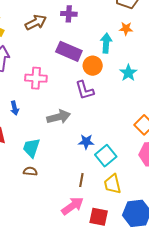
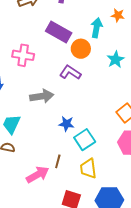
purple L-shape: (85, 90) -> (70, 72), turned 135
pink arrow: (73, 206) -> (38, 175), moved

